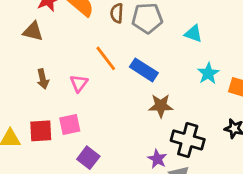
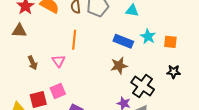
orange line: (106, 58) -> (74, 40), turned 54
blue rectangle: (144, 70) -> (123, 41), moved
black cross: (188, 140) -> (143, 86), turned 30

